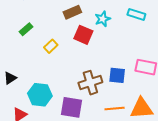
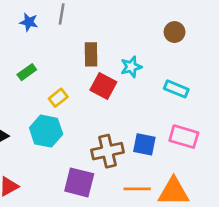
brown rectangle: (72, 12) -> (91, 54), turned -72
cyan rectangle: (136, 14) -> (176, 89), moved
cyan hexagon: (40, 95) -> (46, 131), moved

